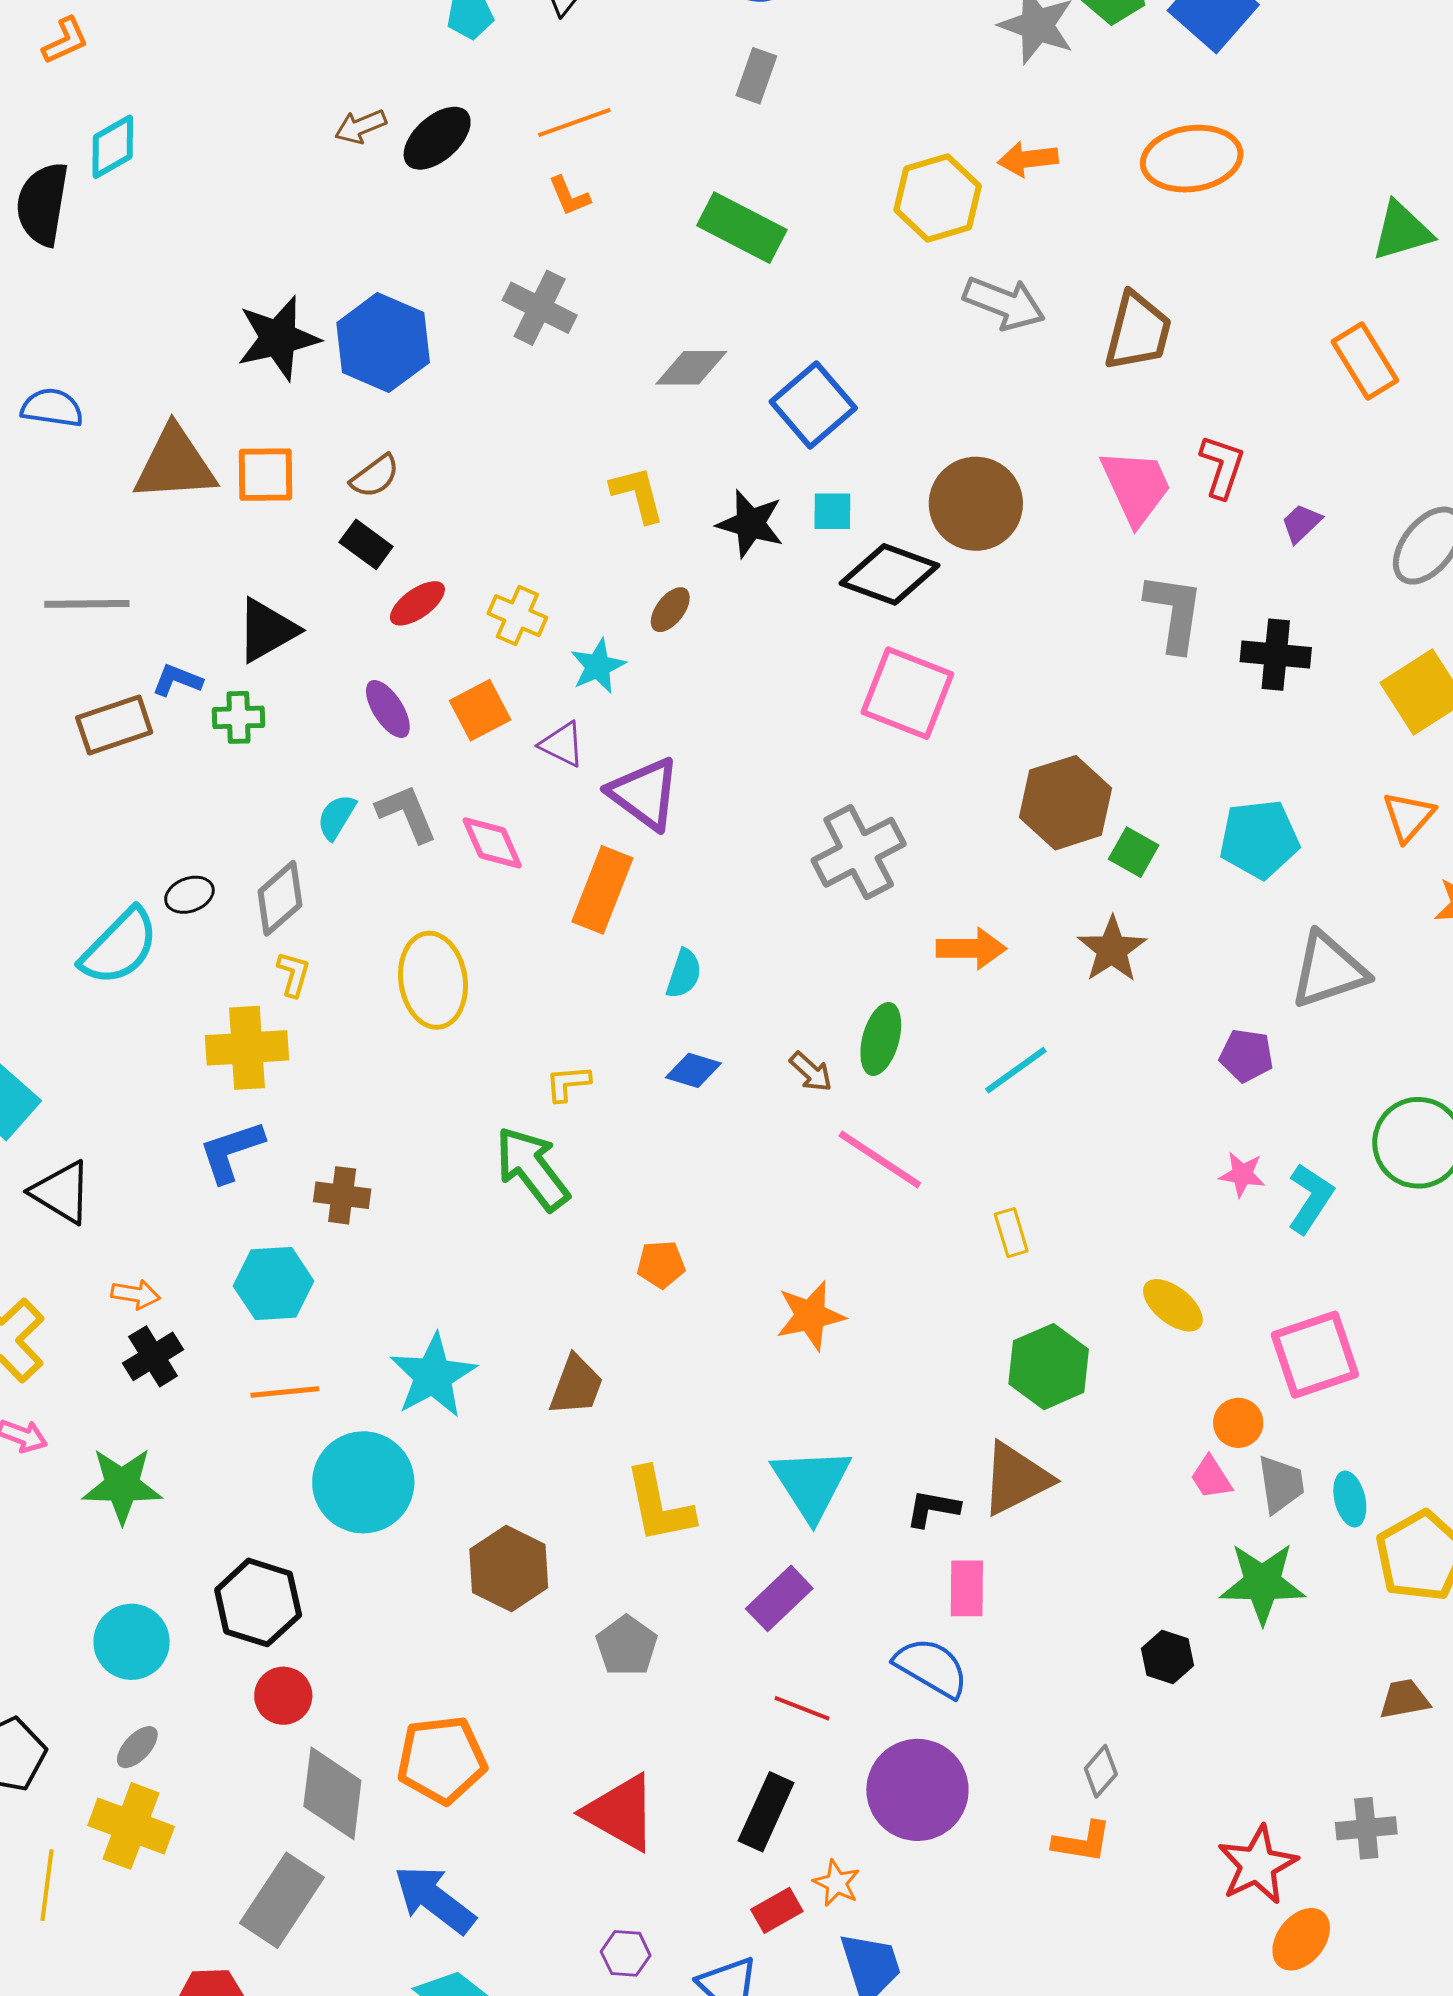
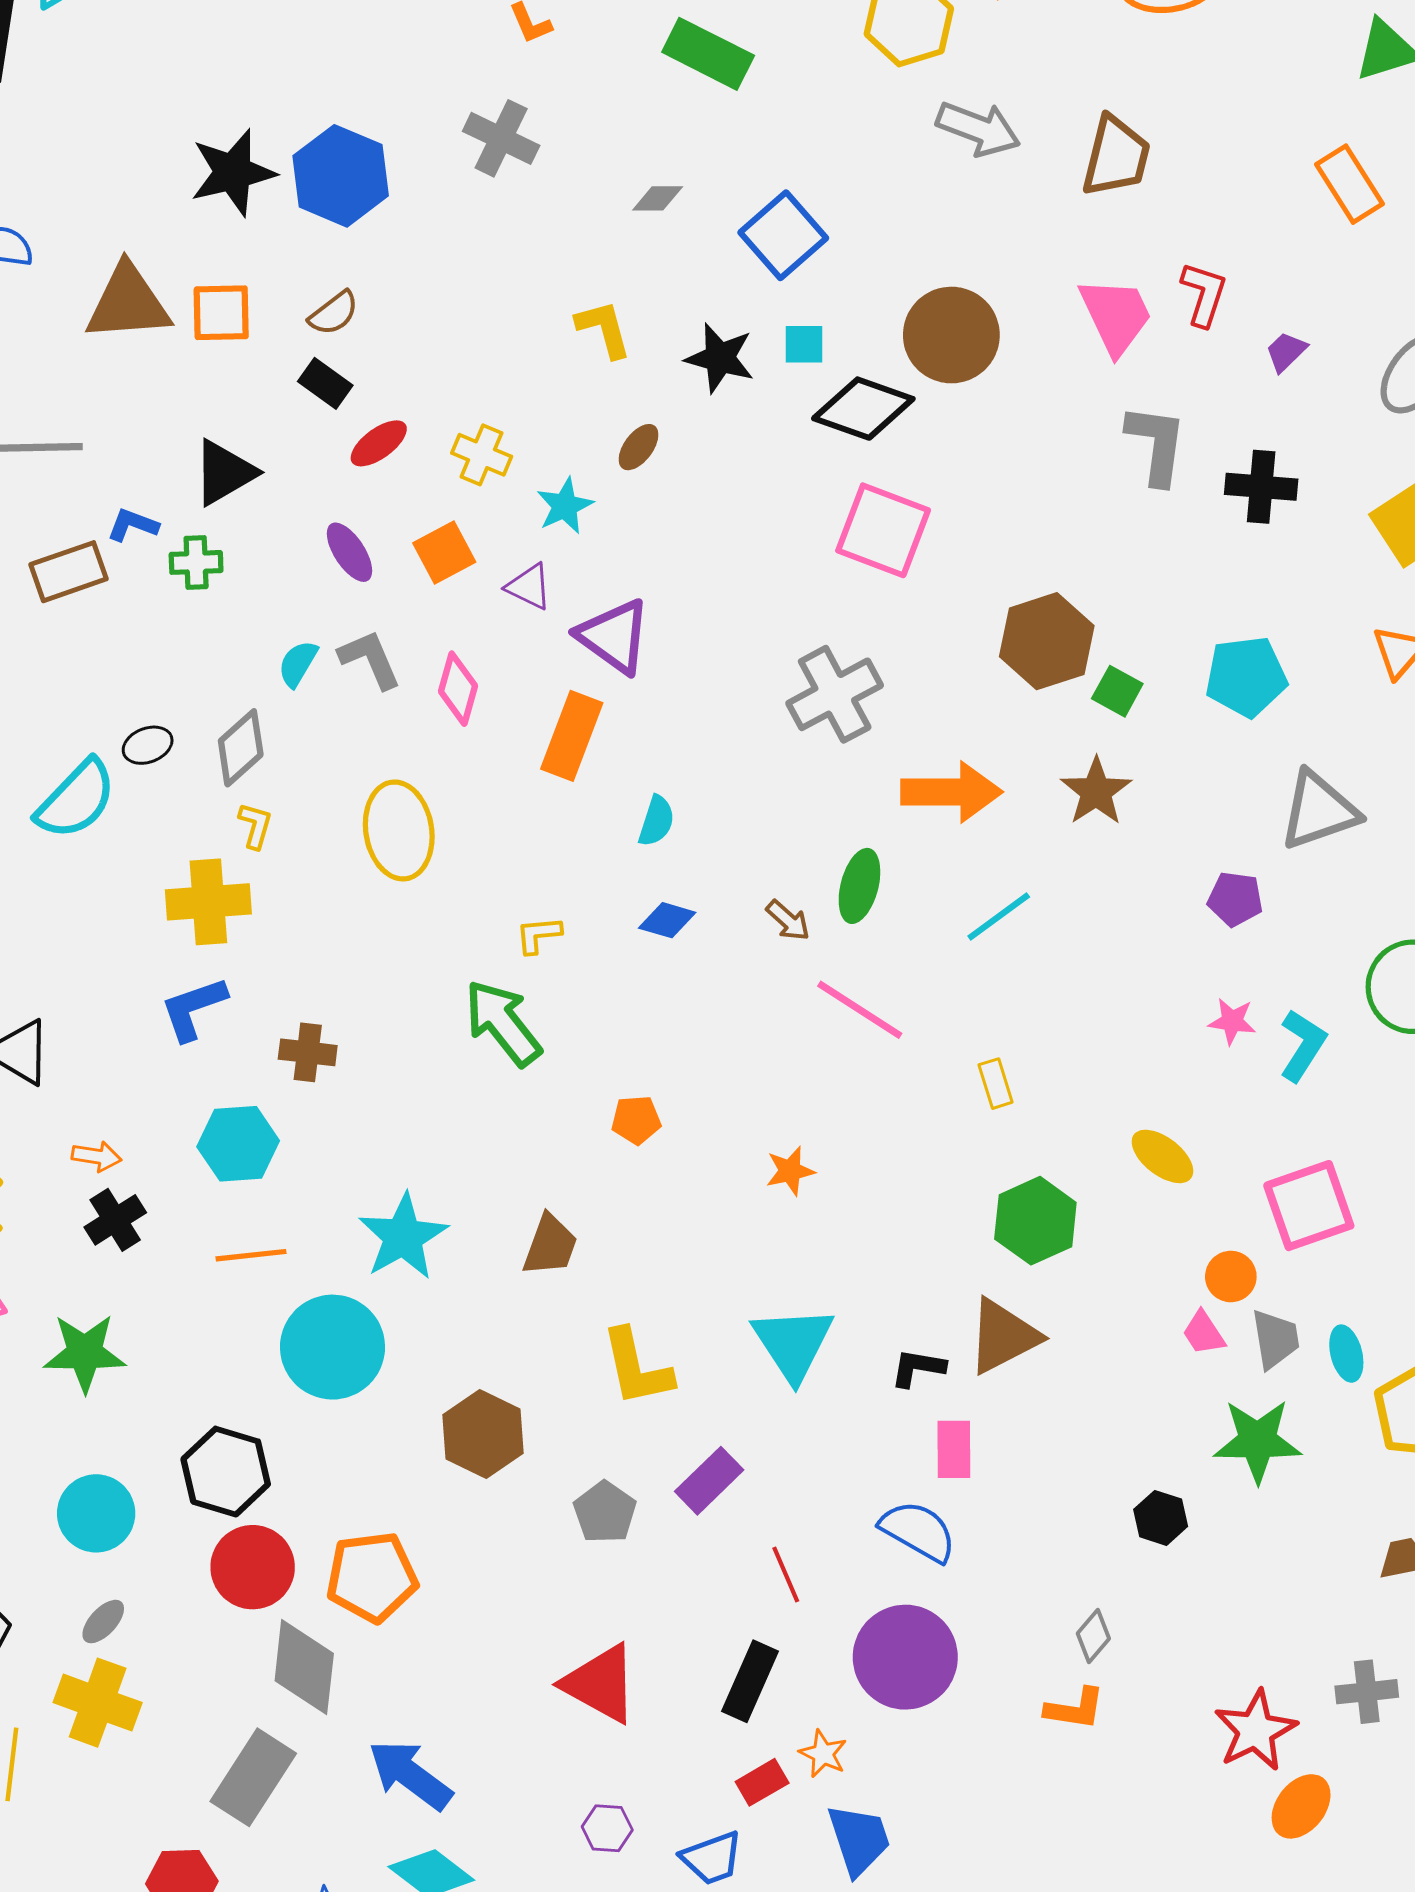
gray diamond: (691, 368) -> (658, 198), size x0.7
pink diamond: (492, 843) -> (458, 689), turned 40
orange arrow: (971, 948) -> (951, 792), size x1.4
orange star: (810, 1316) -> (790, 1171), size x0.7
purple rectangle: (779, 1598) -> (709, 1481), moved
red circle: (283, 1696) -> (253, 1567), size x1.4
red line: (802, 1708) -> (786, 1574), turned 46
orange pentagon: (442, 1760) -> (372, 1577), moved

